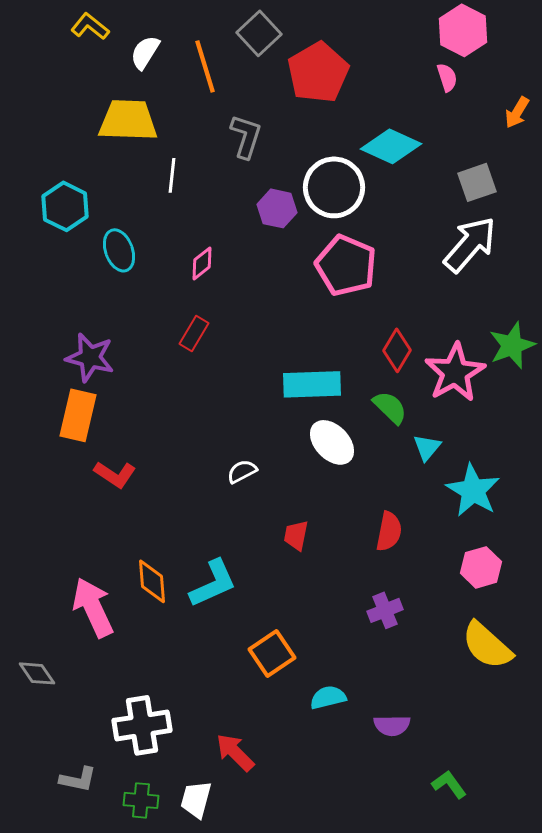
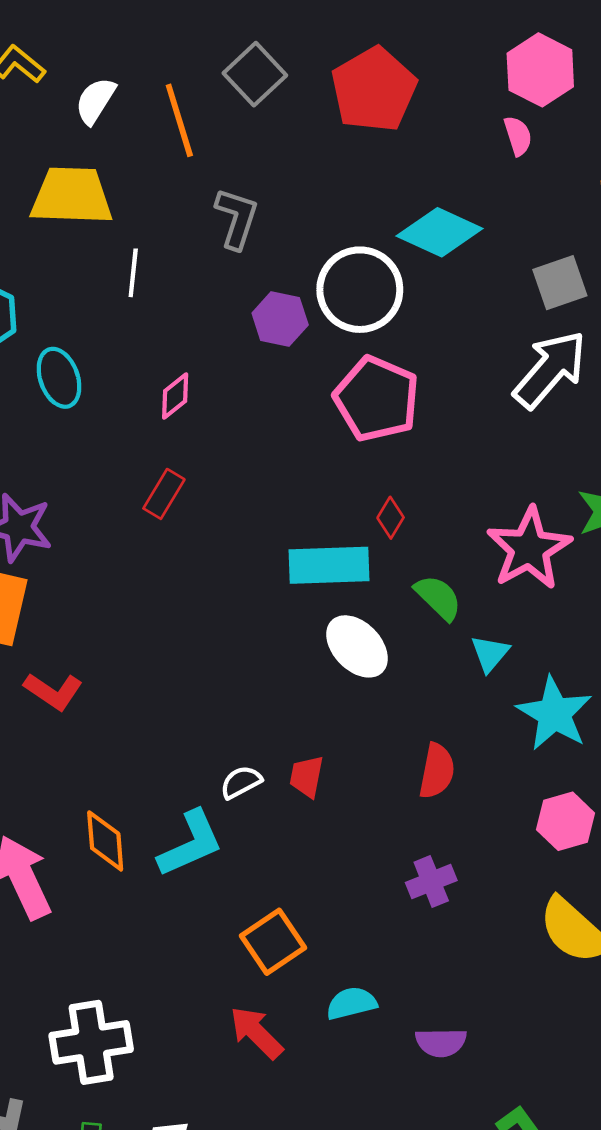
red pentagon: (318, 72) -> (374, 90), moved
red diamond: (397, 350) -> (391, 518), moved, size x0.7
white semicircle: (242, 471) -> (241, 782), moved
red arrow: (235, 752) -> (256, 1033), moved

